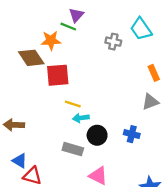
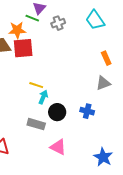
gray cross: (113, 42) -> (58, 23), moved, turned -32
red square: (58, 75) -> (23, 48), moved
cyan arrow: (81, 118) -> (43, 97), turned 120

